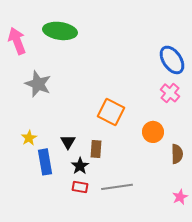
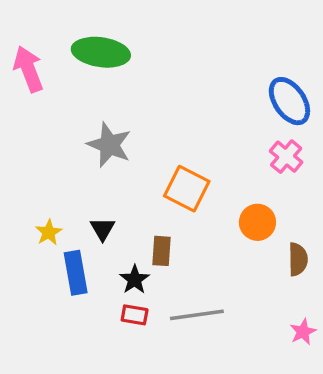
gray star: (38, 84) -> (109, 145), moved
black triangle: (68, 142) -> (103, 229), moved

